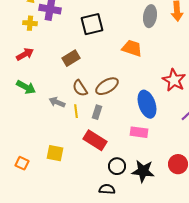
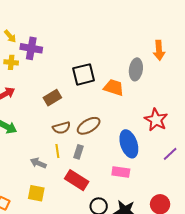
gray ellipse: (150, 16) -> (136, 69), moved
black square: (92, 24) -> (84, 74), moved
brown semicircle: (80, 88) -> (61, 128), turned -72
gray arrow: (57, 102) -> (38, 163), moved

